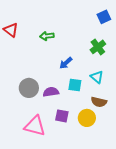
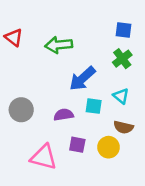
blue square: (104, 17) -> (123, 30), moved, turned 32
green arrow: (47, 36) -> (59, 45), size x1.5
blue arrow: (66, 63) -> (82, 79), size x1.6
gray circle: (29, 88) -> (21, 110), moved

